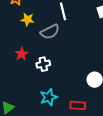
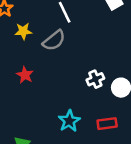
white cross: (43, 64) -> (95, 79), moved

